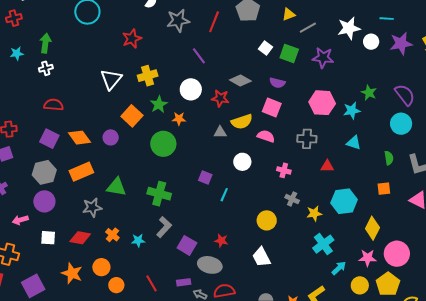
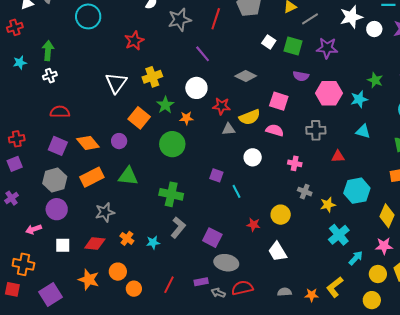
purple semicircle: (277, 83) -> (301, 76), moved
red star: (220, 98) -> (222, 106), moved
green triangle: (116, 187) -> (128, 176), moved
cyan line: (224, 195) -> (236, 191), turned -48
red star: (221, 241) -> (253, 225), moved
purple square: (187, 245) -> (212, 238), moved
red line: (152, 283) -> (169, 285), turned 60

